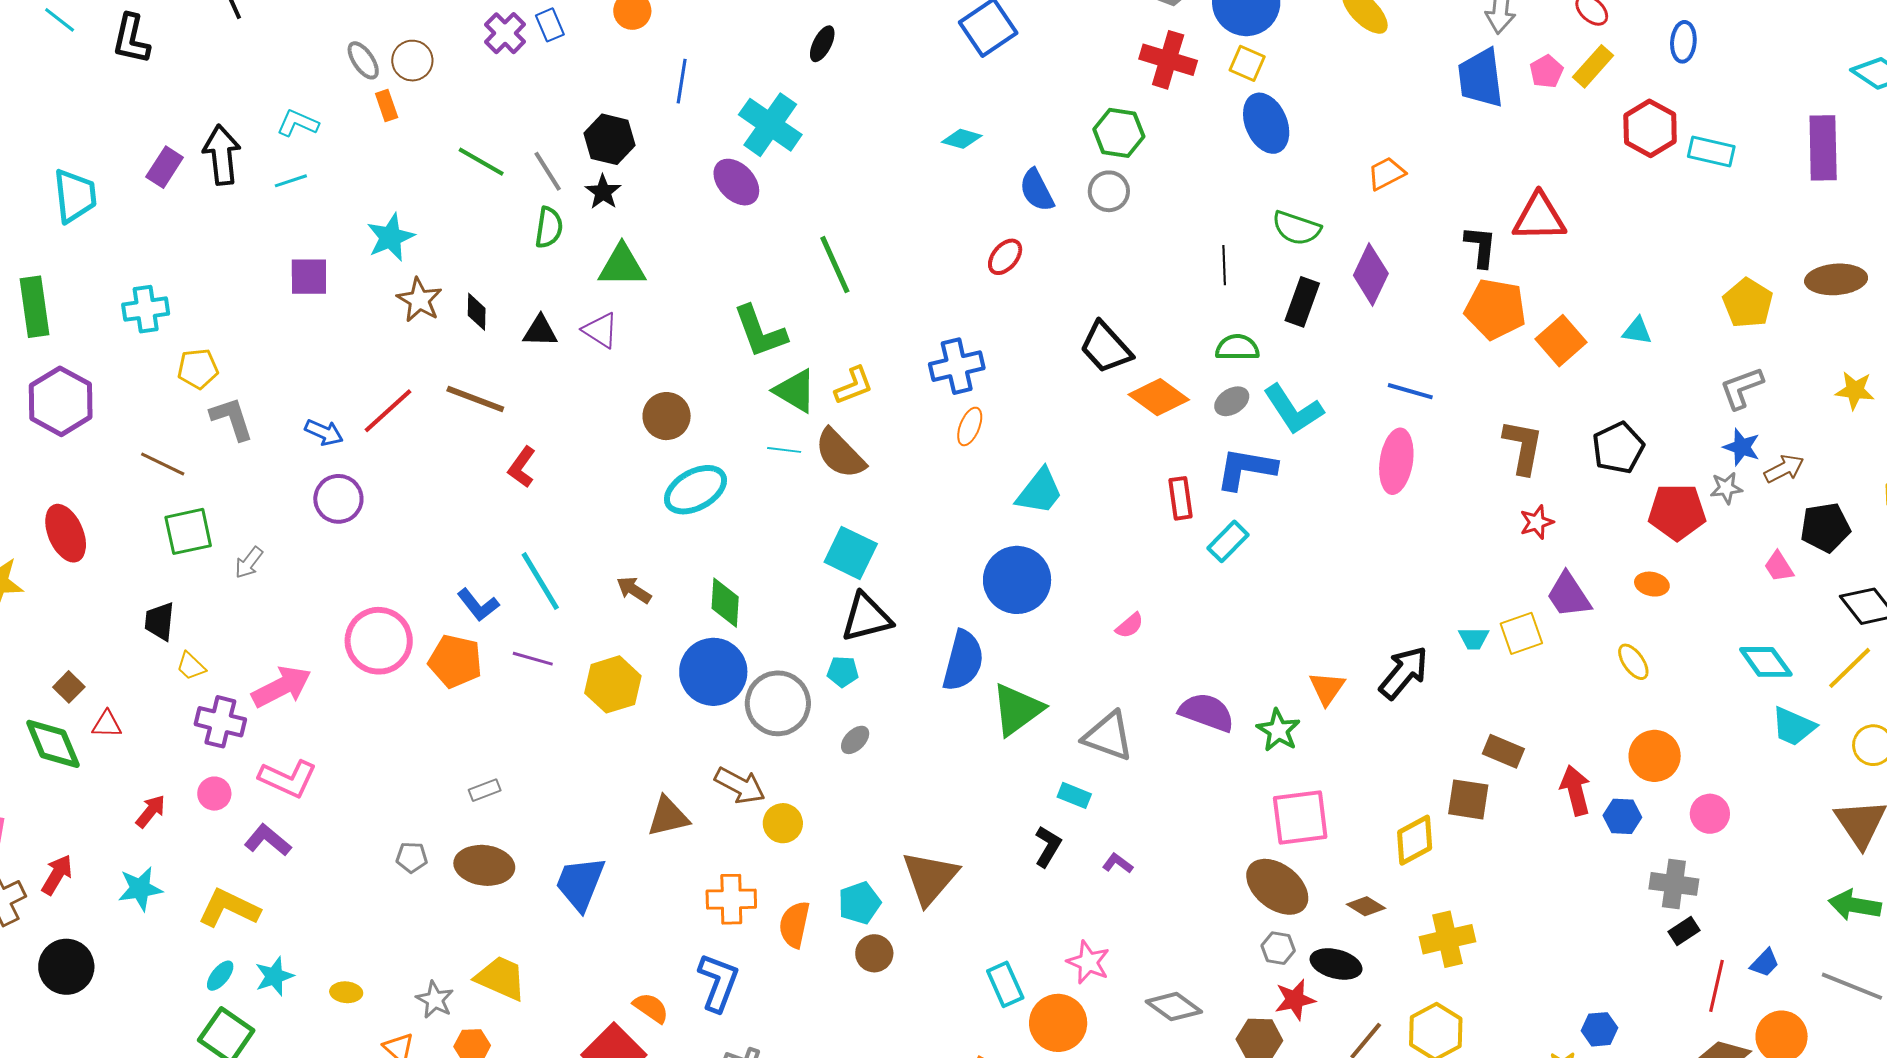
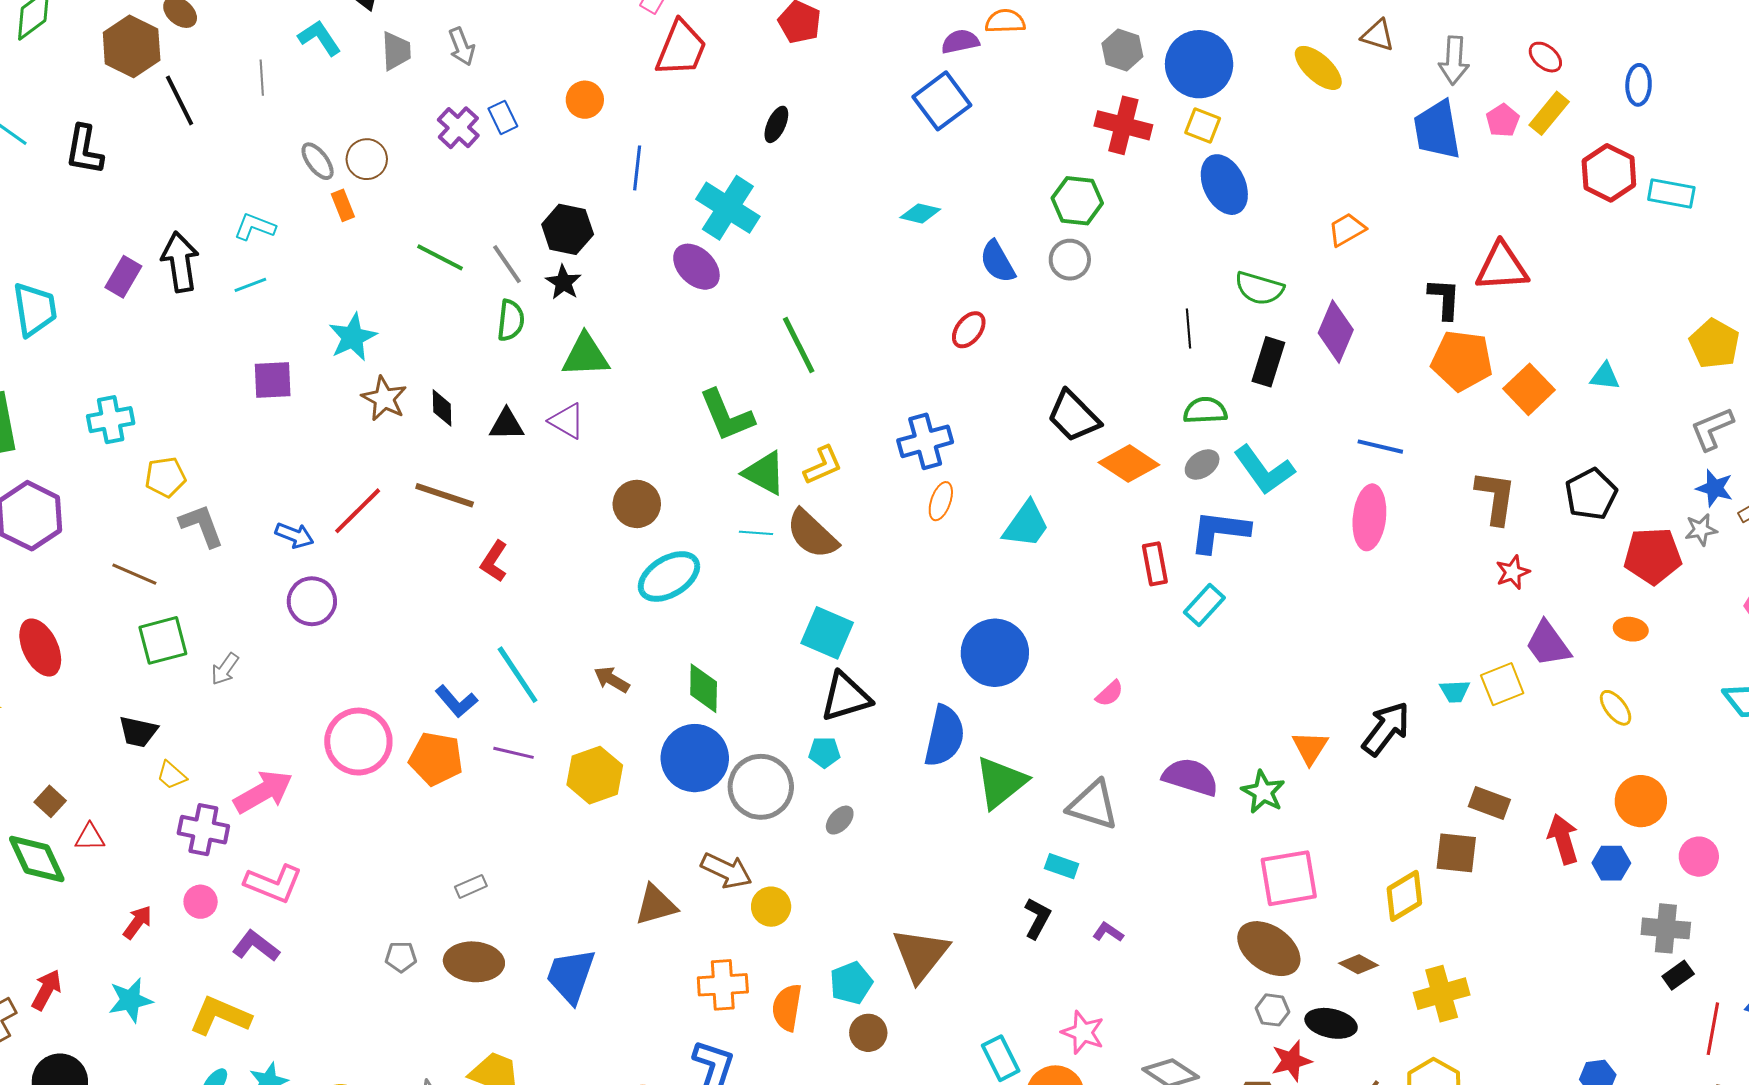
cyan trapezoid: (1040, 492) -> (1026, 525), moved
black trapezoid: (160, 621) -> (138, 732), turned -81

